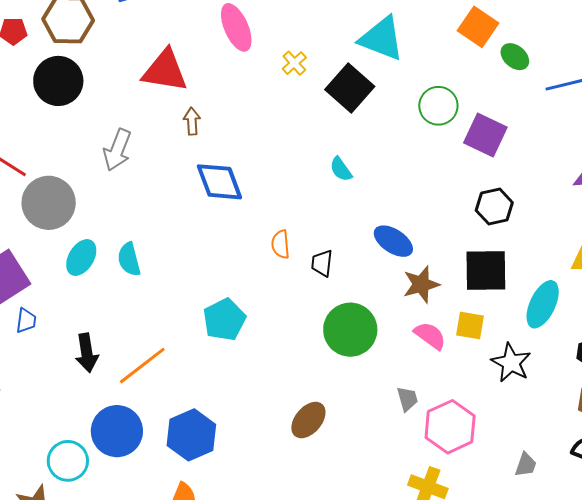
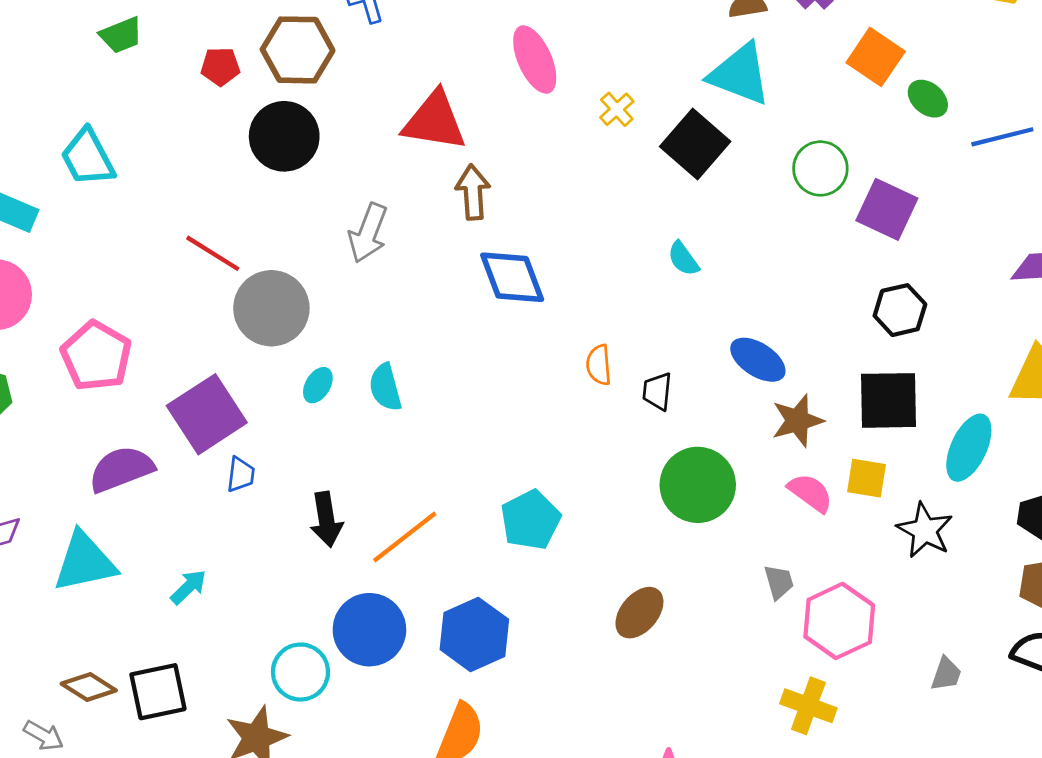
brown arrow: (192, 121) -> (473, 192), size x1.4
cyan ellipse: (81, 258) -> (318, 385), size x0.7
cyan pentagon: (224, 320) -> (531, 520), moved

